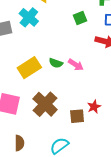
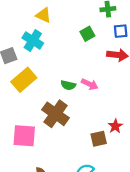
yellow rectangle: (29, 68) -> (24, 80), moved
brown cross: (45, 104) -> (56, 114), moved

